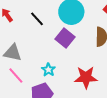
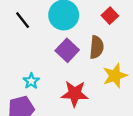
purple square: (65, 38) -> (67, 50), moved

